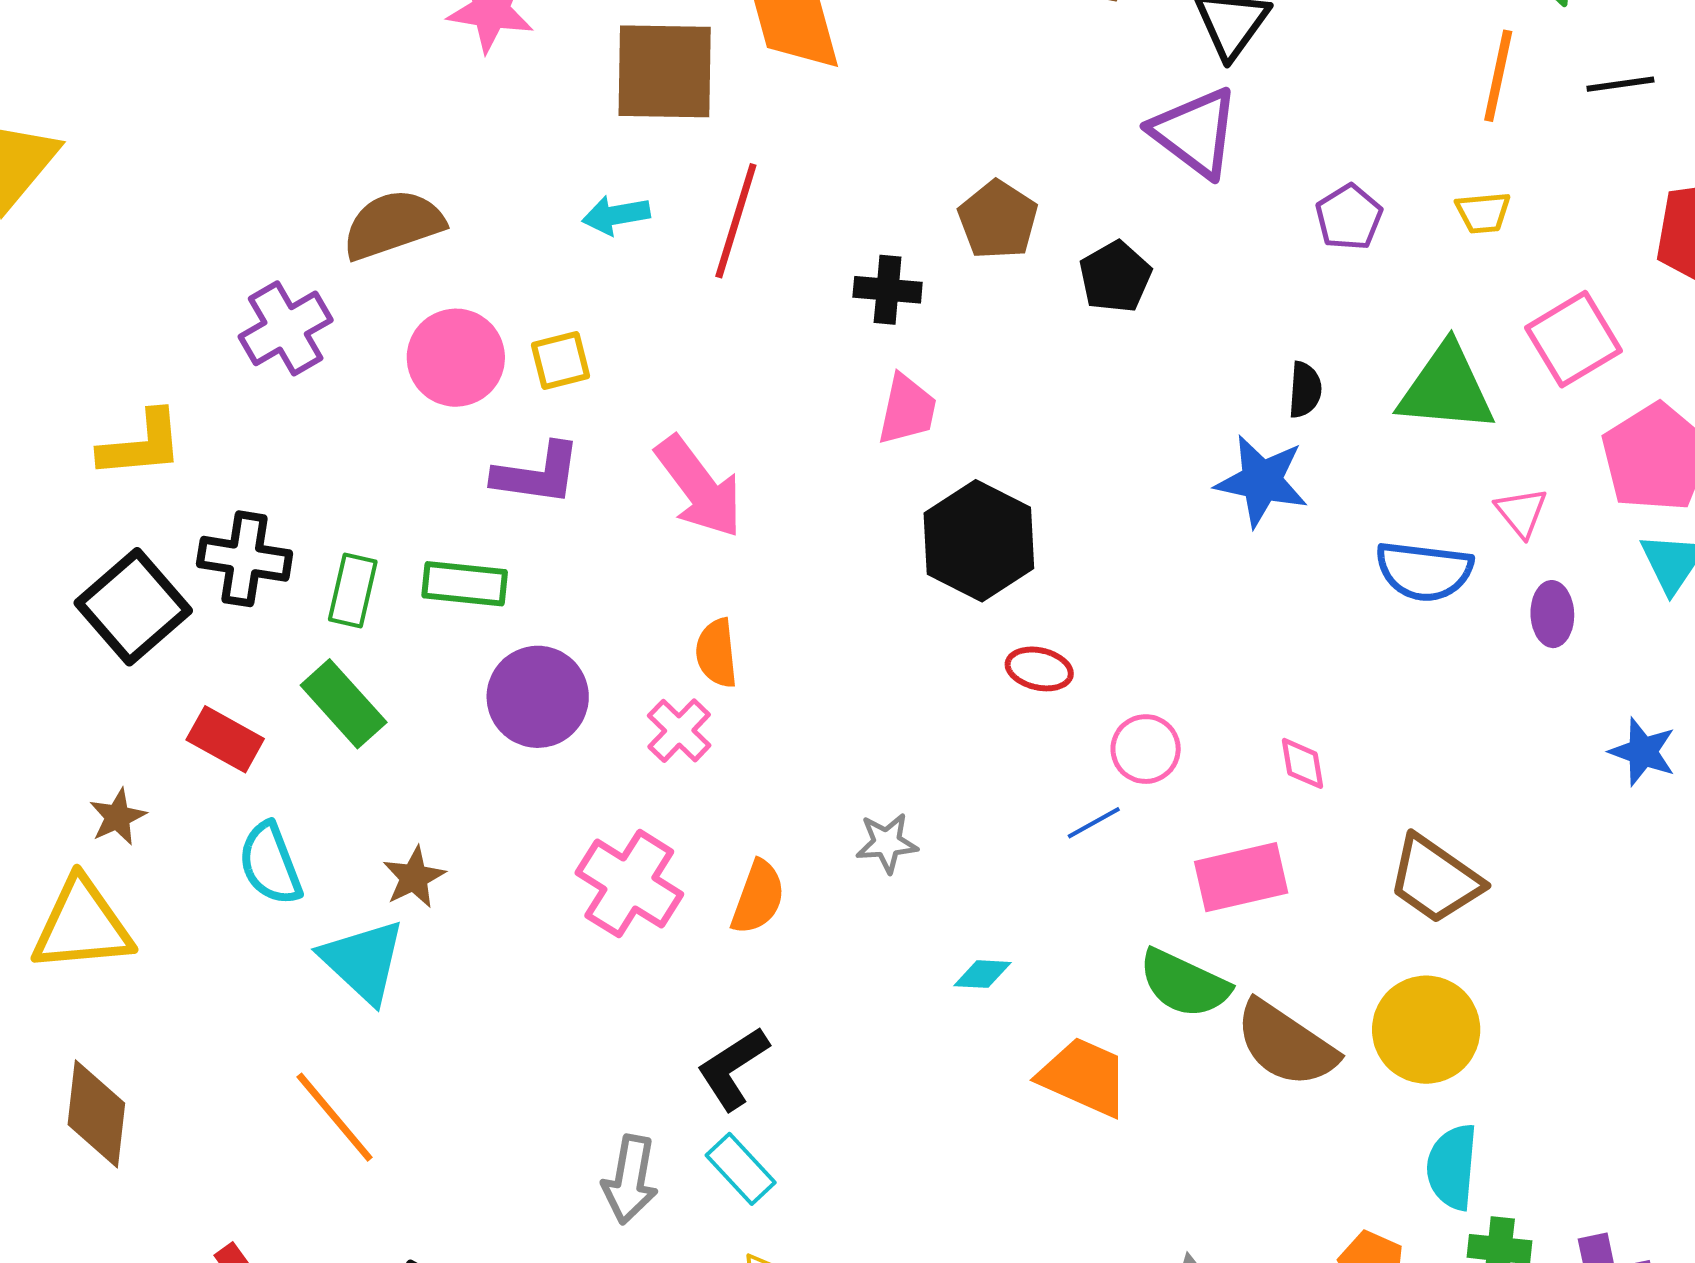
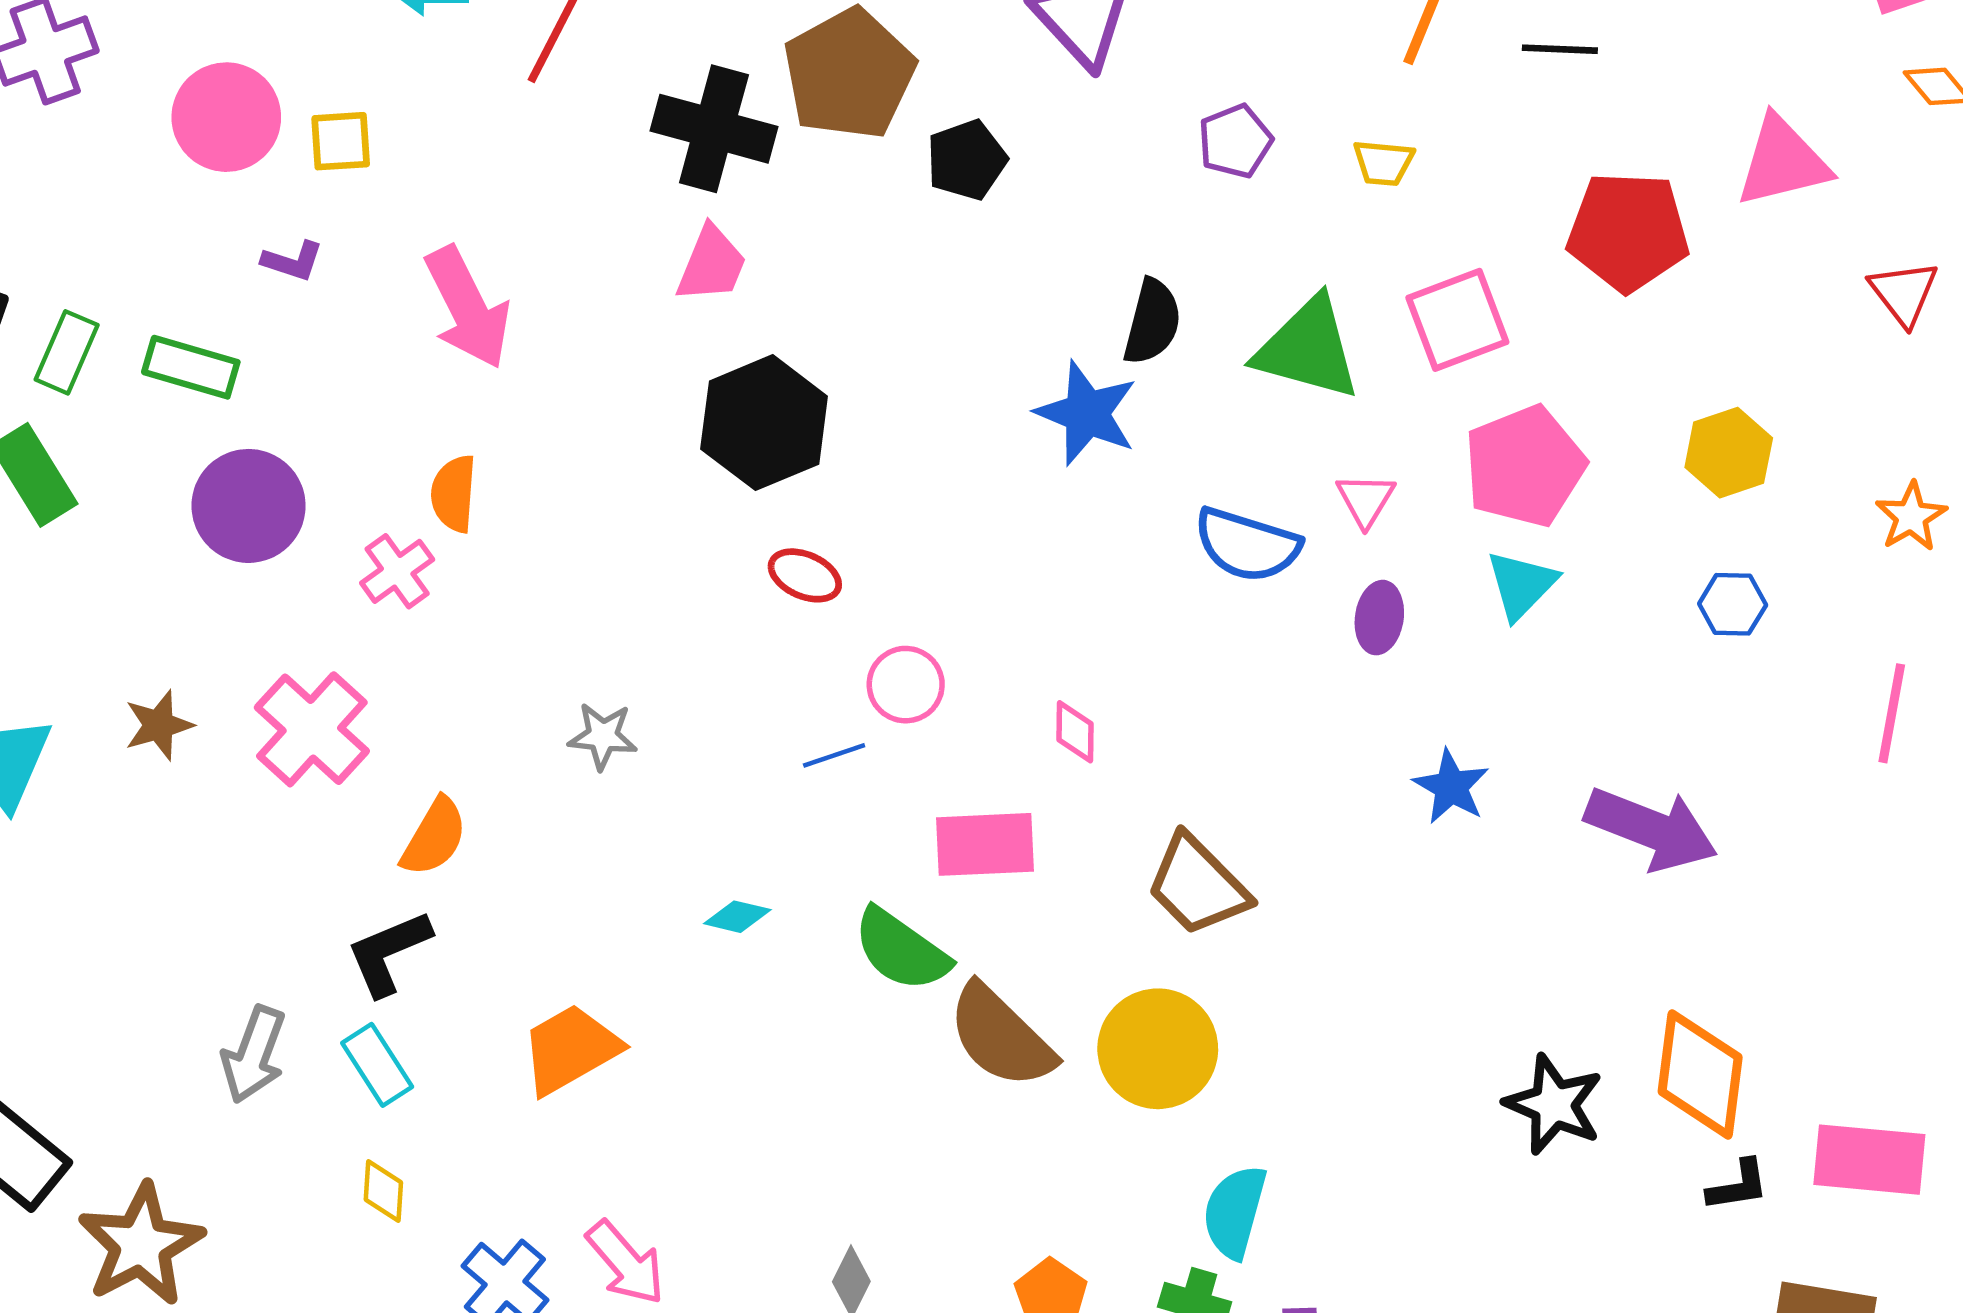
brown pentagon: (998, 220) -> (849, 74), size x1.5
black cross: (888, 290) -> (714, 129), size x1.6
black semicircle: (1305, 390) -> (1152, 322), size x1.4
purple L-shape: (537, 474) -> (293, 261), size x0.6
brown star: (414, 877) -> (159, 725), moved
orange semicircle: (758, 897) -> (434, 837), moved
cyan diamond: (983, 974) -> (737, 917), moved
orange trapezoid: (1084, 1077) -> (570, 1049), moved, turned -64
cyan semicircle: (1452, 1167) -> (1235, 1212), moved

